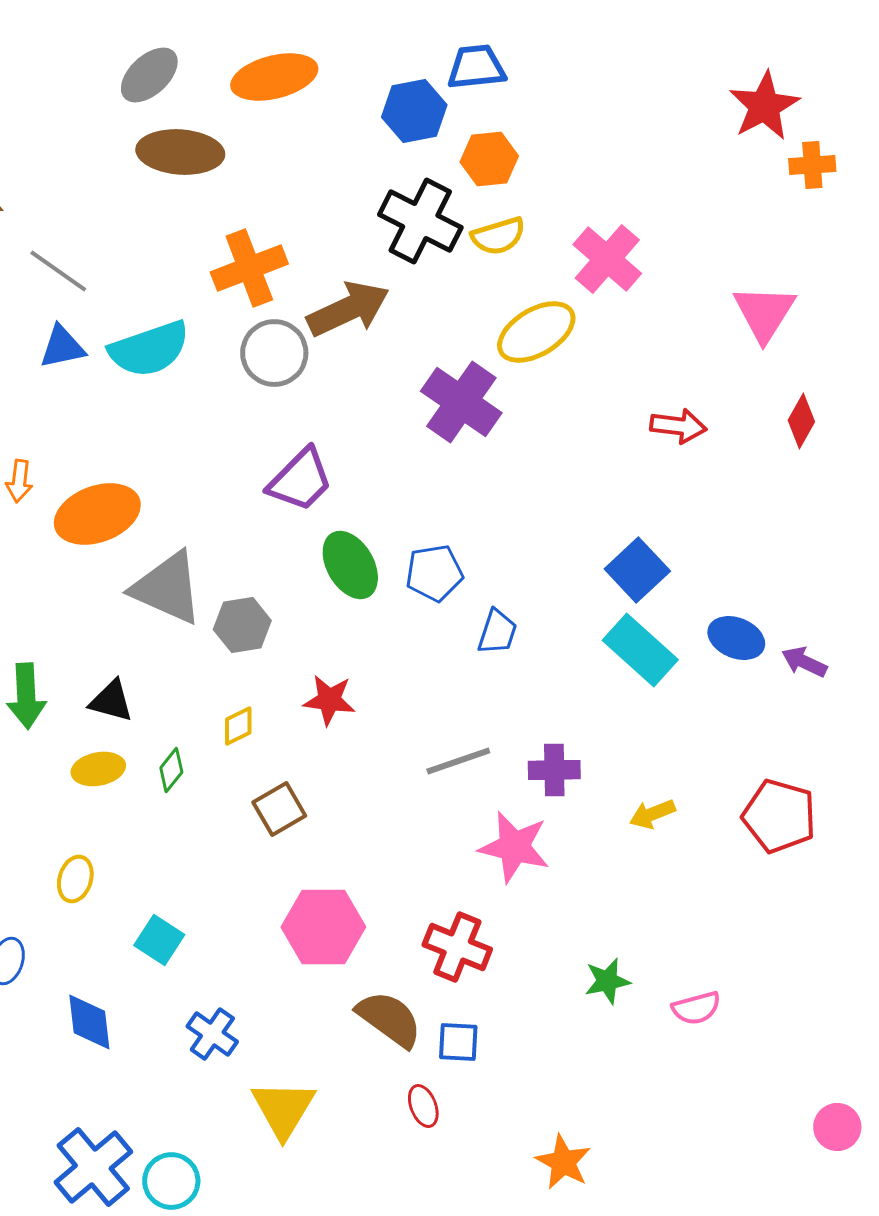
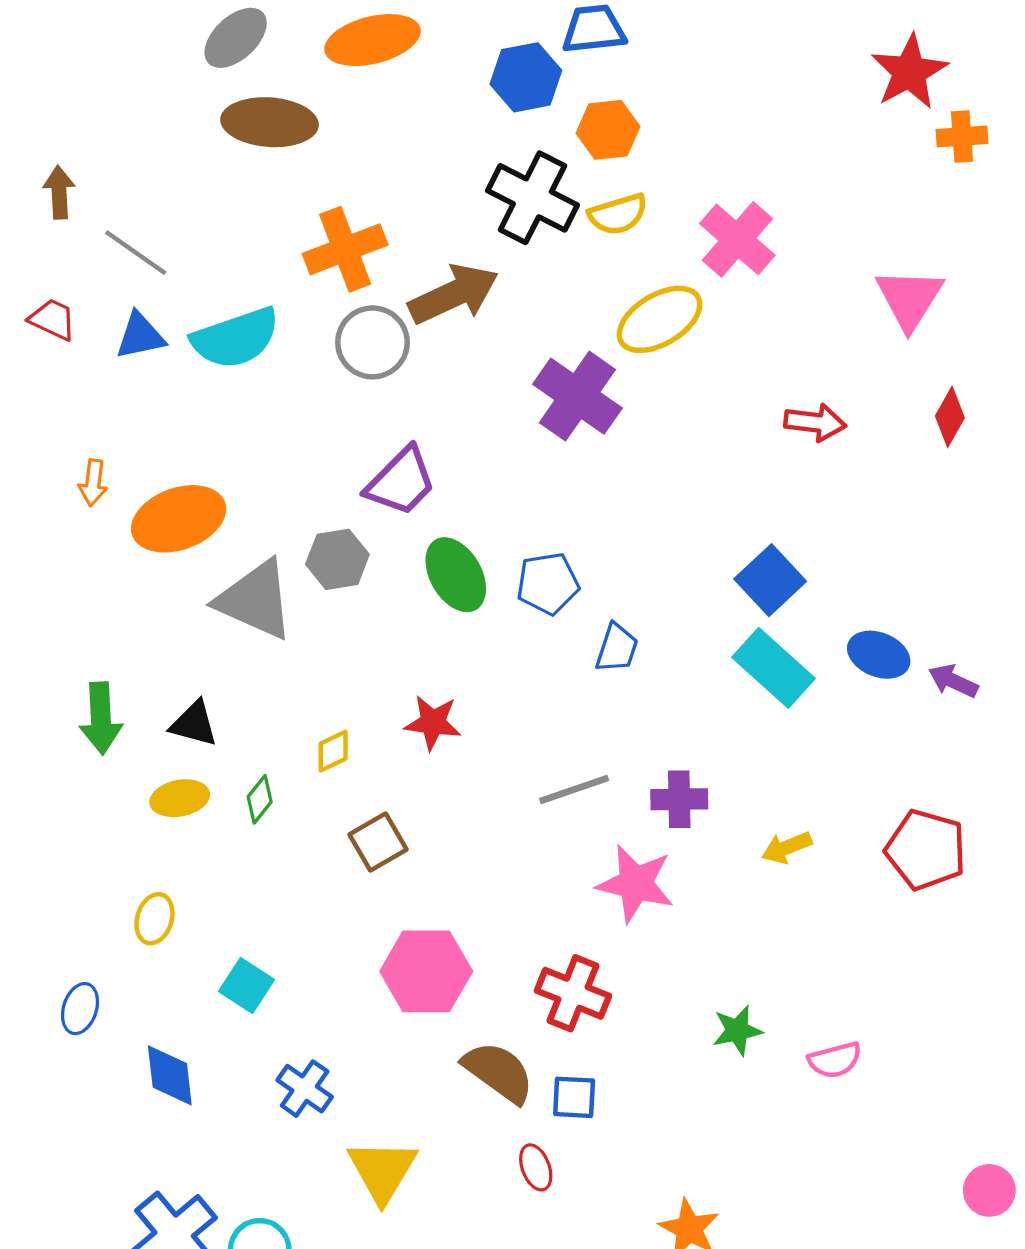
gray hexagon: (242, 625) -> (337, 559), moved

